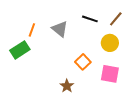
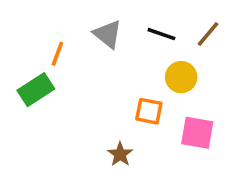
gray triangle: (60, 29) -> (108, 34), moved
yellow circle: (110, 43) -> (181, 77), moved
orange square: (83, 62) -> (149, 111), turned -35

